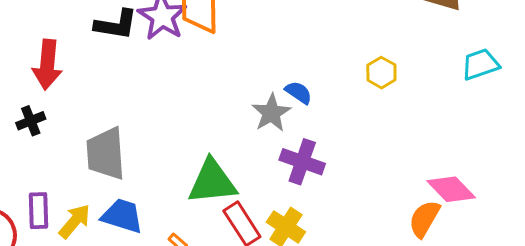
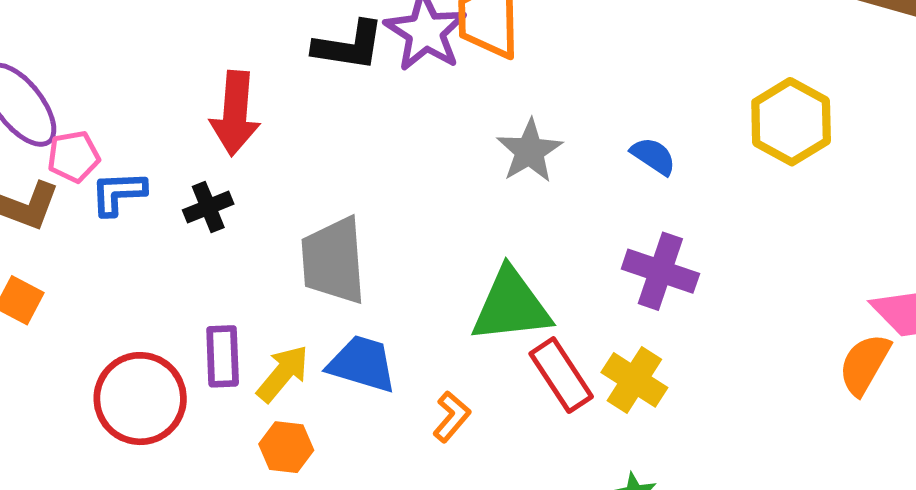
yellow hexagon: (381, 73) -> (791, 122), size x1.6
gray star: (271, 113) -> (529, 151), moved

